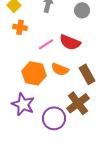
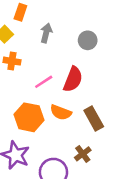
red semicircle: (70, 42) -> (73, 79), turned -90
brown cross: (78, 103) -> (83, 154), size x0.6

